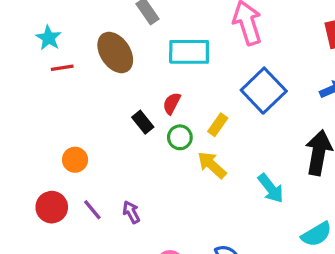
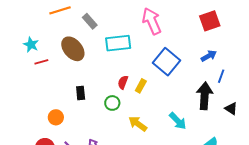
red semicircle: (172, 103) -> (123, 82), moved
black rectangle: (143, 122) -> (81, 93), moved, turned 40
green circle: (180, 137) -> (112, 103), moved
yellow arrow: (212, 165) -> (138, 124), moved

